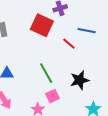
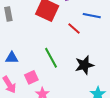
pink square: (53, 96) -> (31, 77), moved

